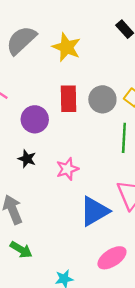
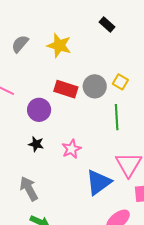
gray semicircle: (21, 40) -> (20, 44), size x0.7
red rectangle: (69, 99) -> (66, 89), turned -65

